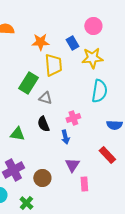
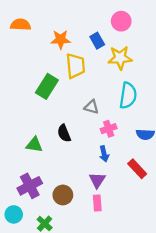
gray triangle: (45, 98) -> (91, 107), moved
pink cross: (73, 118) -> (109, 129), moved
blue arrow: (65, 137) -> (104, 154), moved
pink rectangle: (84, 184) -> (97, 203), moved

